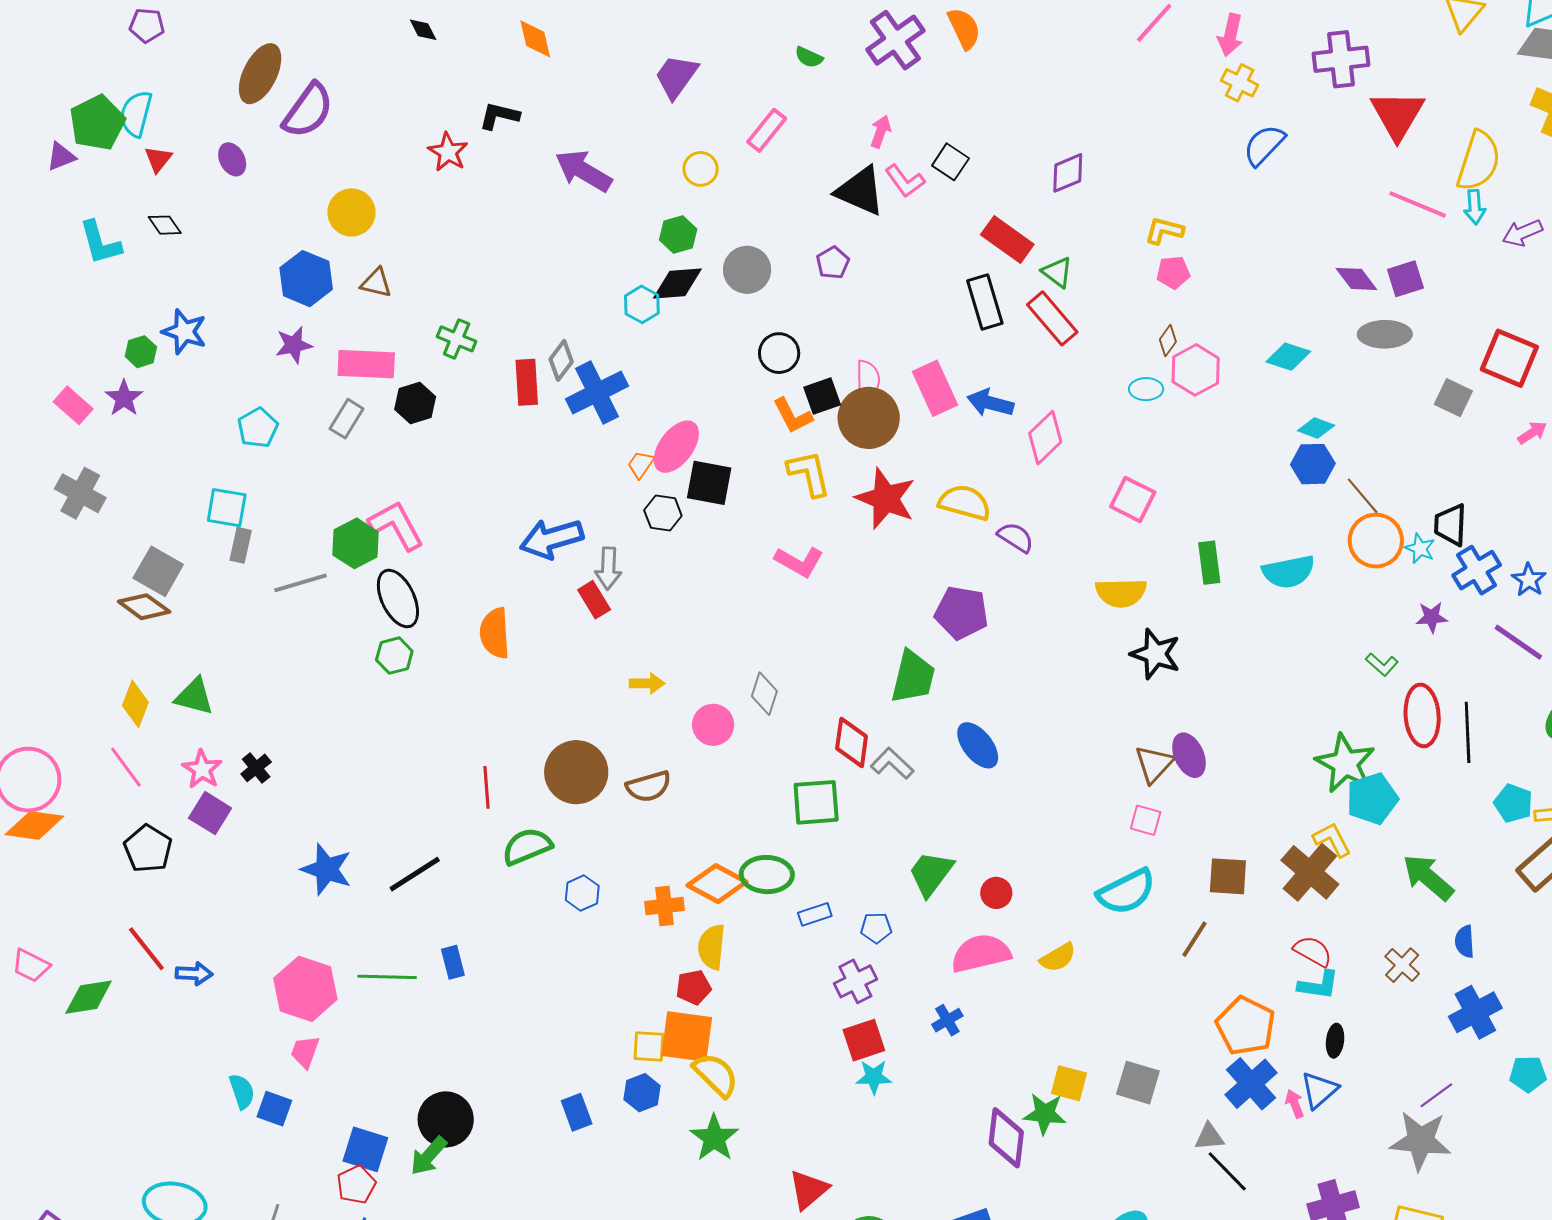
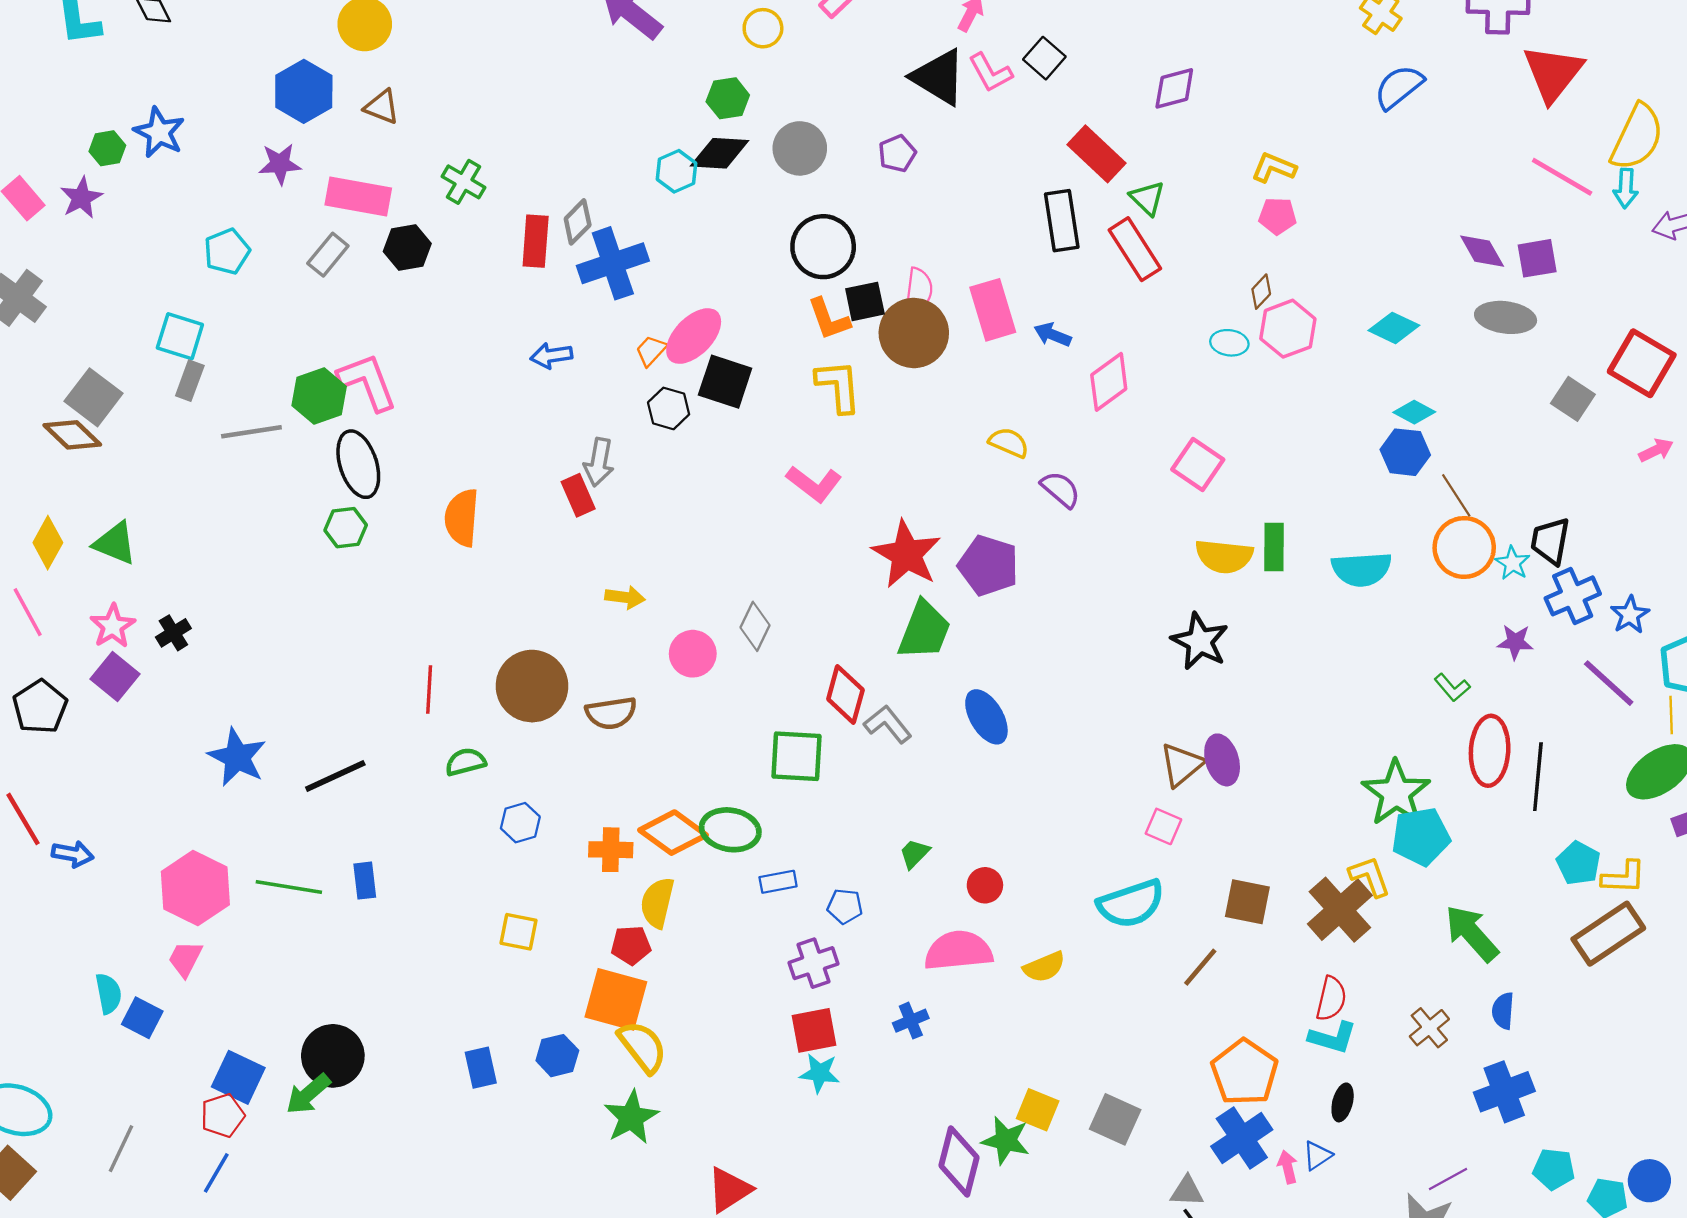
black circle: (779, 353) -> (823, 247), size x1.4
blue arrow: (990, 403) -> (1053, 335), size x0.7
red star: (886, 499) -> (906, 554), moved
yellow semicircle: (965, 503) -> (1009, 443), size x0.7
blue arrow: (552, 539) -> (551, 356), moved, size x0.6
yellow semicircle: (1121, 593) -> (1224, 556), moved
green semicircle: (527, 846) -> (466, 762), size x0.7
green trapezoid: (931, 874) -> (914, 854), size x0.6
red semicircle: (1313, 951) -> (1331, 999), turned 66
yellow square: (649, 1046) -> (519, 932), moved
blue triangle: (1319, 1090) -> (1317, 1155), size x0.7

